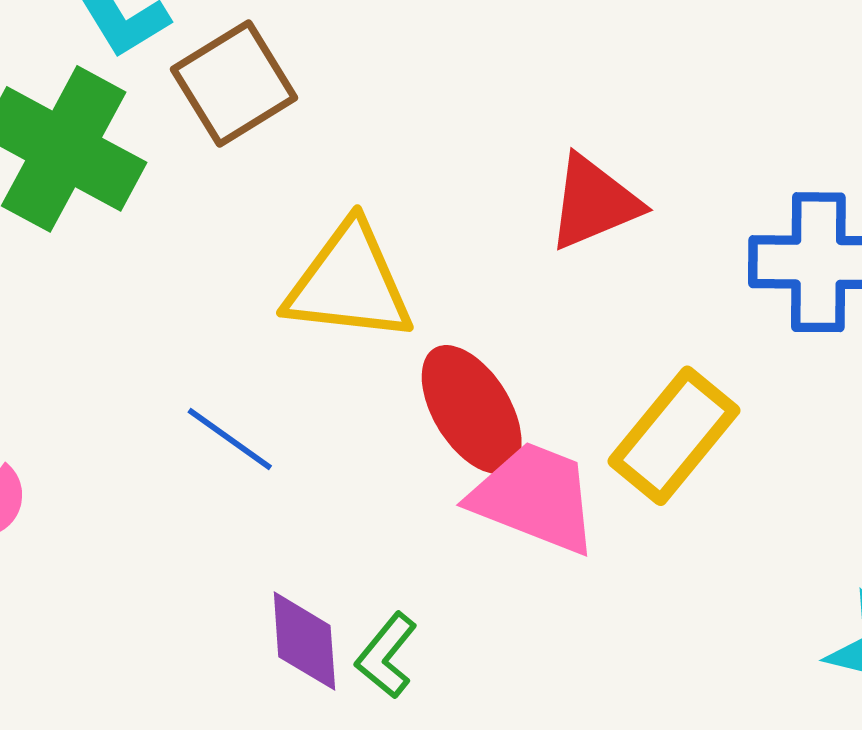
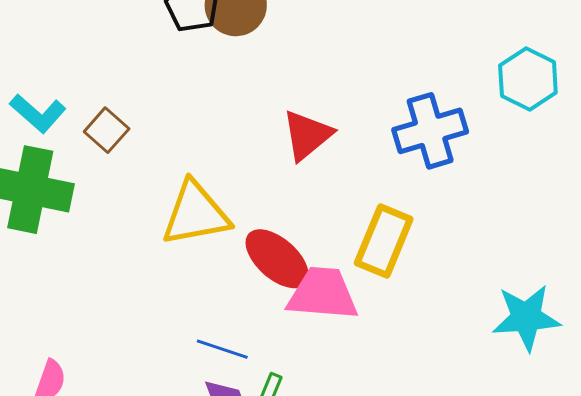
brown square: (234, 83) -> (107, 130), size x0.7
blue line: (230, 439) -> (222, 349), moved

